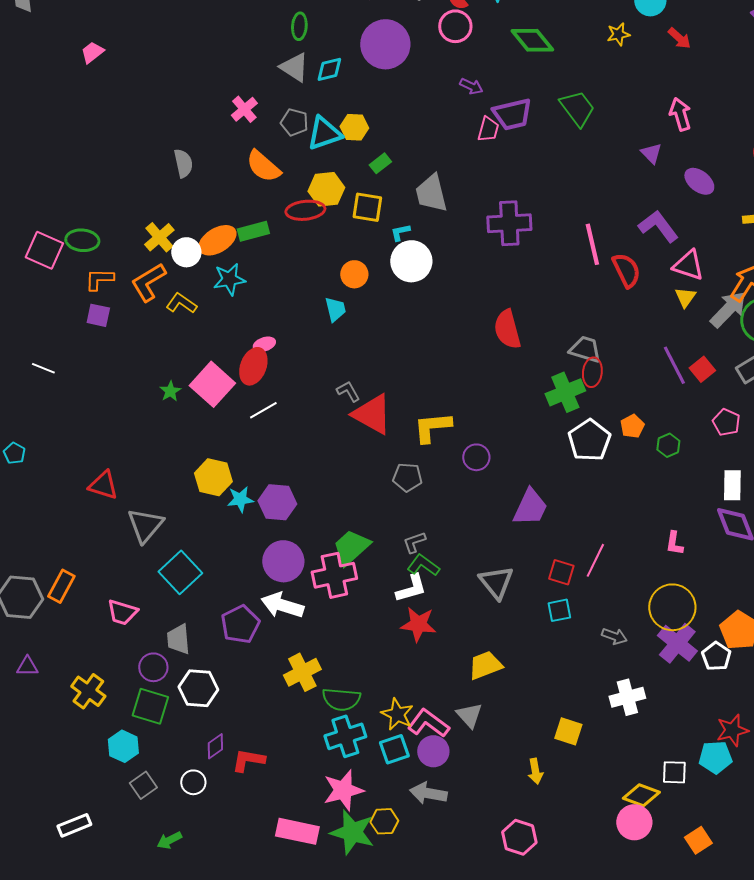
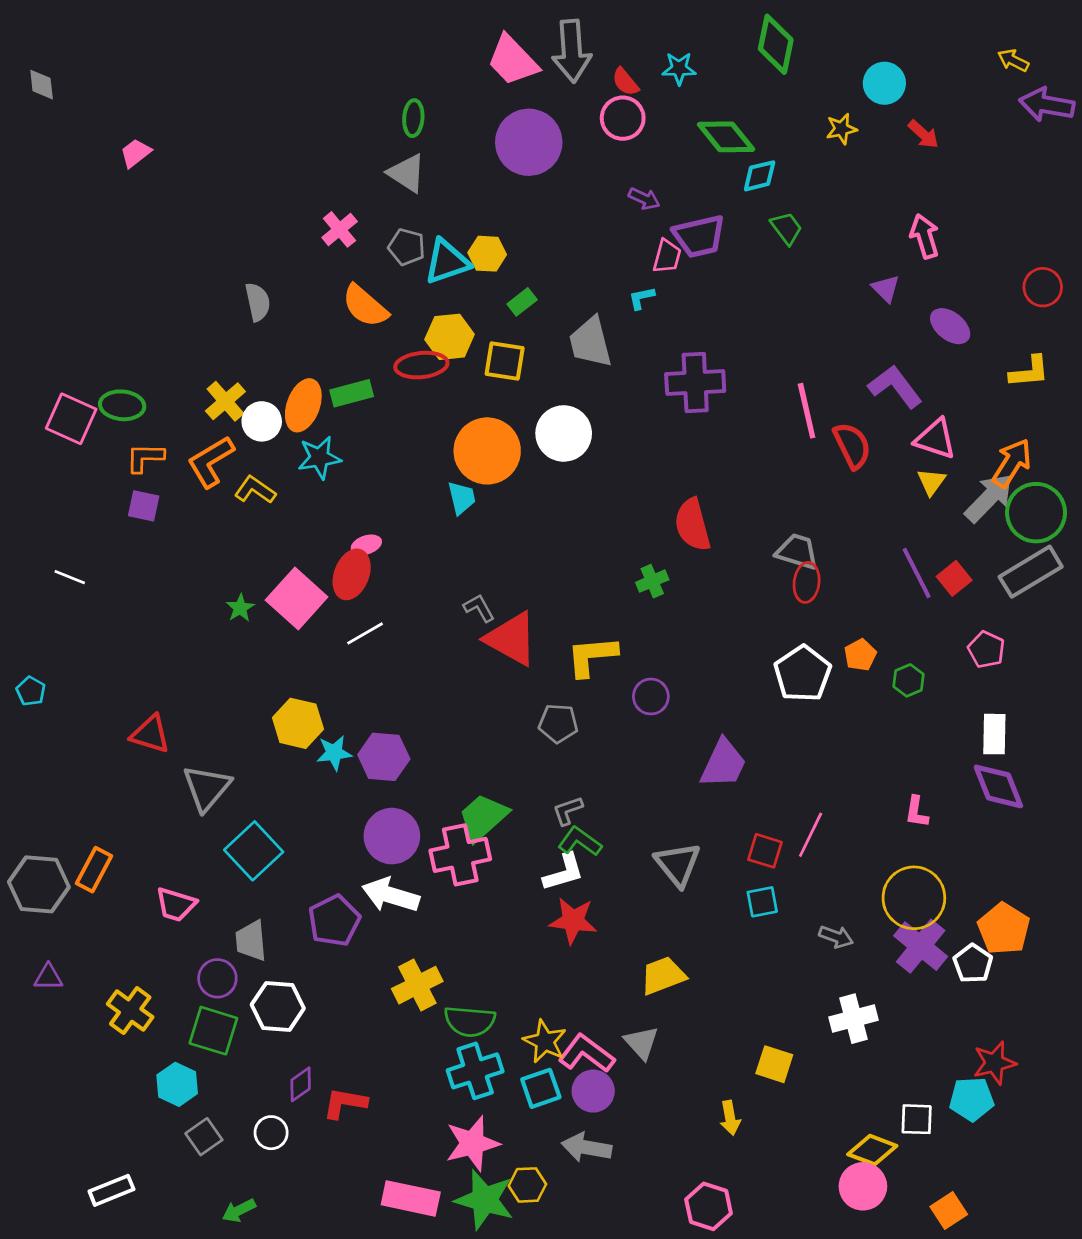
cyan diamond: (329, 69) -> (760, 176), moved
green trapezoid: (577, 108) -> (786, 228), size x0.7
cyan L-shape: (400, 232) -> (641, 298), moved
orange ellipse: (217, 240) -> (303, 405), turned -39
orange circle: (354, 274) -> (487, 451), size x1.8
green cross: (565, 392) -> (652, 581), moved, size x0.6

